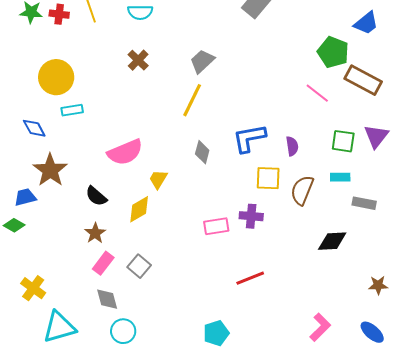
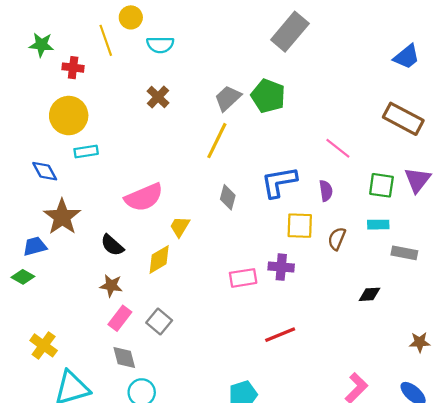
red cross: (59, 14) -> (73, 68), moved
green pentagon: (333, 52) -> (268, 96), moved
pink line: (317, 93) -> (338, 148), moved
brown semicircle: (302, 190) -> (337, 239), size x0.7
brown star: (95, 233) -> (111, 286), turned -30
black diamond: (332, 241) -> (369, 294), size x0.7

